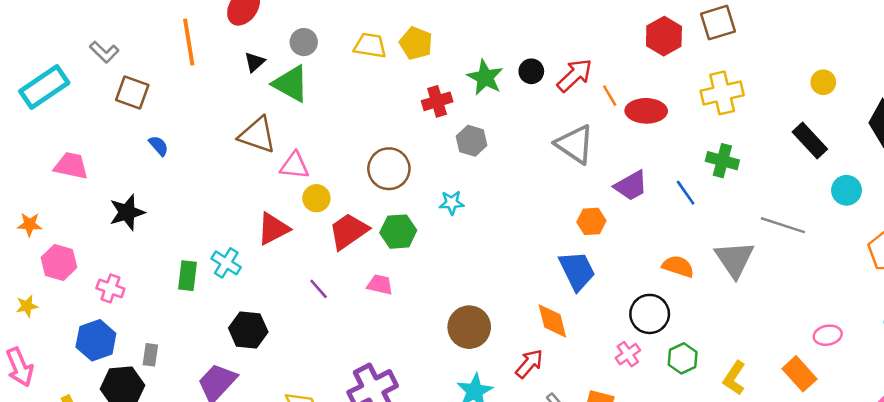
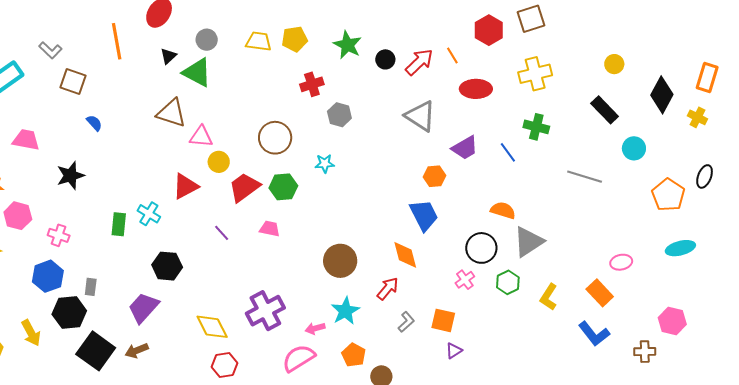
yellow pentagon: (416, 43) -> (295, 39), turned -30
green star: (485, 77) -> (348, 45), moved
orange line: (610, 96) -> (452, 56), moved
gray triangle: (734, 259) -> (528, 242), moved, turned 32

